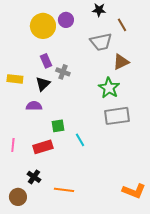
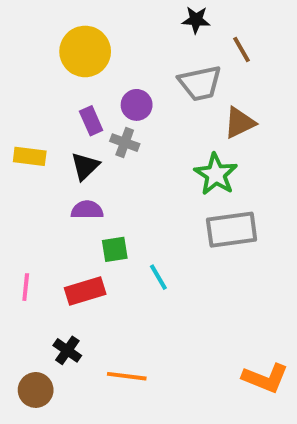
purple circle: (66, 20) -> (137, 105), moved
purple semicircle: (34, 106) -> (87, 210), moved

